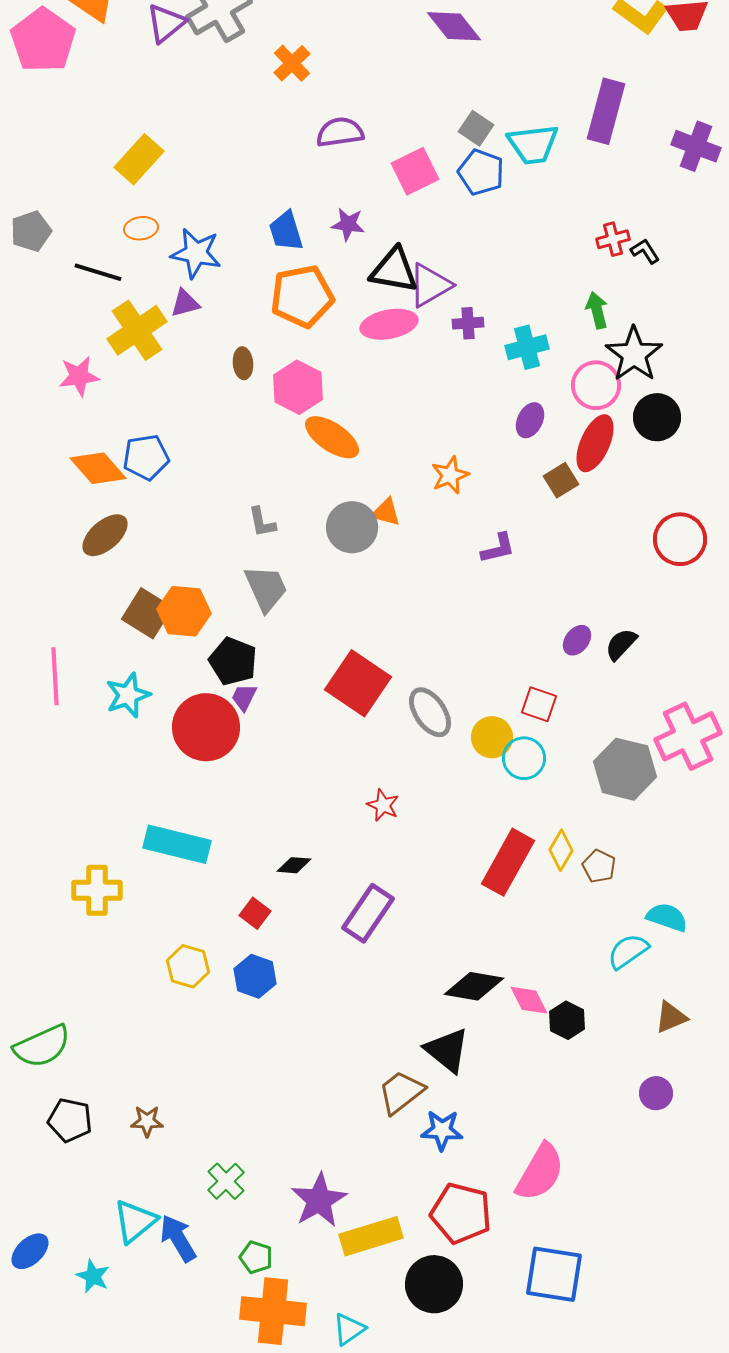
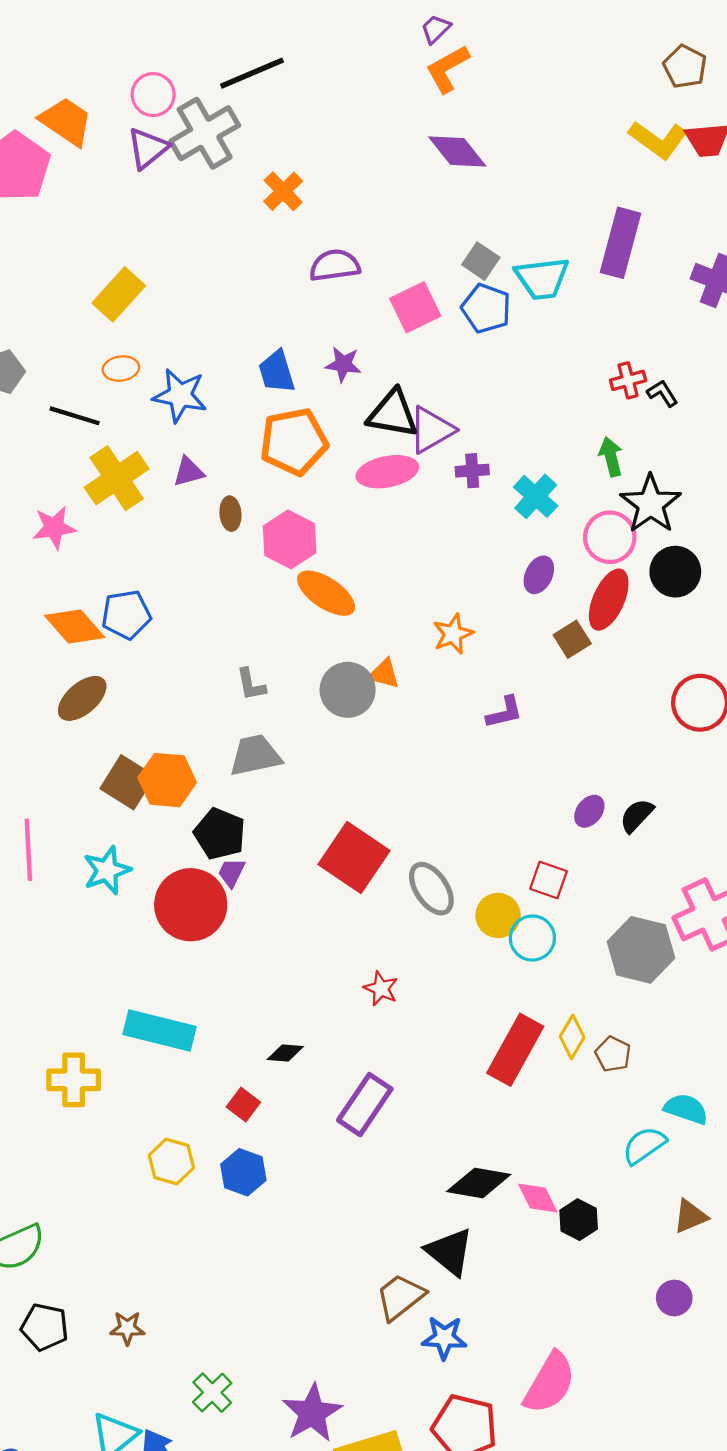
purple triangle: (185, 303) -> (189, 472), moved
cyan cross: (527, 347) -> (536, 496), turned -33
gray trapezoid: (266, 588) -> (255, 755), turned -78

